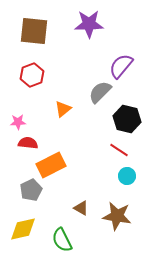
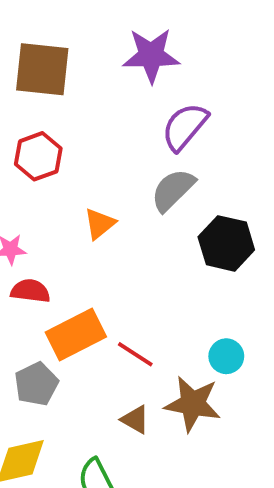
purple semicircle: (121, 66) -> (185, 127), moved
red line: (119, 150) -> (135, 354), moved
brown star: (117, 216) -> (193, 404), moved

